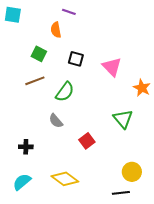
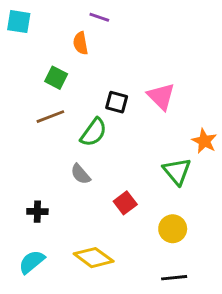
black square: (76, 59) -> (117, 102), moved
orange star: (142, 88) -> (204, 141), moved
yellow circle: (132, 172) -> (173, 229), moved

